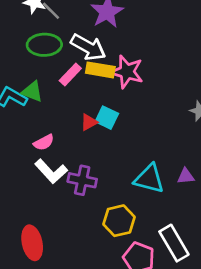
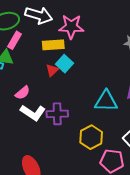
yellow rectangle: (100, 70) -> (53, 45), moved
pink rectangle: (70, 75) -> (14, 40), moved
cyan square: (107, 118) -> (64, 64), turned 30

